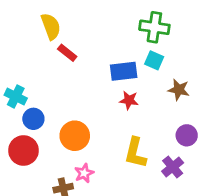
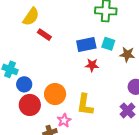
yellow semicircle: (51, 26) -> (31, 17), turned 60
cyan square: (154, 60) -> (108, 44), moved
red circle: (23, 150) -> (30, 105), moved
yellow L-shape: (135, 153) -> (85, 105), moved

